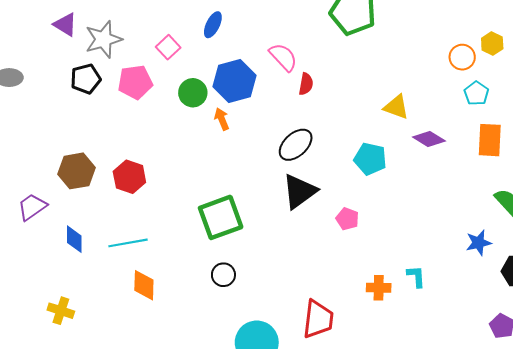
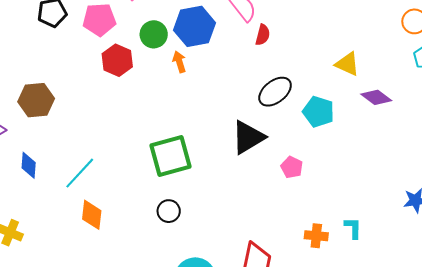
black ellipse: (296, 145) -> (275, 92), moved
red hexagon: (129, 177) -> (117, 60), moved
cyan line: (128, 243) -> (80, 173), turned -42

